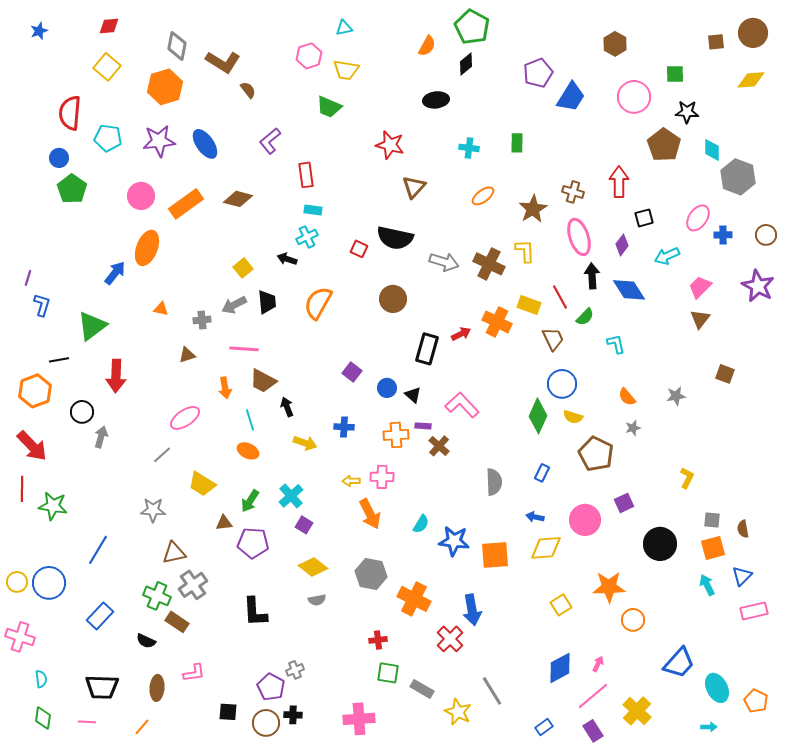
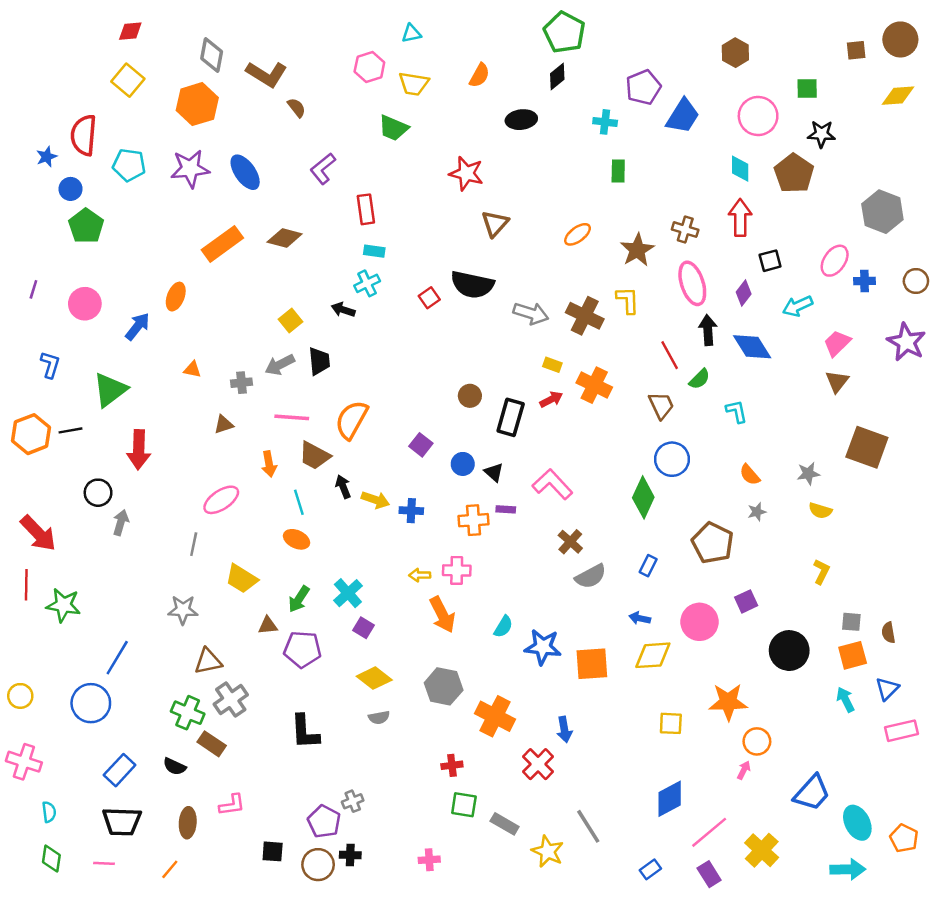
blue star: (39, 31) -> (47, 157), moved
orange semicircle: (427, 46) -> (479, 75), moved
cyan cross: (469, 148) -> (605, 122), moved
cyan diamond: (712, 150) -> (740, 169), moved
pink circle: (141, 196) -> (85, 304), moved
orange ellipse: (147, 248) -> (176, 297), size x0.7
red square: (359, 249) -> (429, 298), turned 30
purple line: (28, 278) -> (33, 289), moved
brown circle: (393, 299) -> (470, 396), moved, size x0.7
orange semicircle: (318, 303) -> (352, 420), moved
yellow rectangle: (529, 305) -> (552, 365), moved, size x0.7
brown square: (725, 374) -> (867, 447), size x1.8
orange hexagon: (35, 391) -> (31, 434), moved
yellow semicircle: (573, 417) -> (820, 511), moved
yellow arrow: (305, 443) -> (375, 500), moved
brown cross: (439, 446) -> (570, 542), moved
gray line: (162, 455) -> (194, 544), turned -36
gray semicircle: (494, 482) -> (591, 576), turned 64
blue circle: (49, 583) -> (91, 703), moved
yellow square: (561, 605) -> (671, 723), turned 35
blue arrow: (472, 610) -> (564, 729), size x0.7
blue rectangle: (100, 616) -> (120, 770), moved
pink arrow: (598, 664) -> (744, 770), moved
pink cross: (359, 719) -> (429, 860), size x0.6
cyan arrow: (709, 727) -> (848, 869), size x1.8

